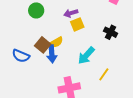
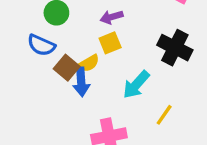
yellow square: (77, 24) -> (110, 43), moved
black cross: (111, 32) -> (175, 48), size x1.5
blue semicircle: (21, 56) -> (41, 45), moved

